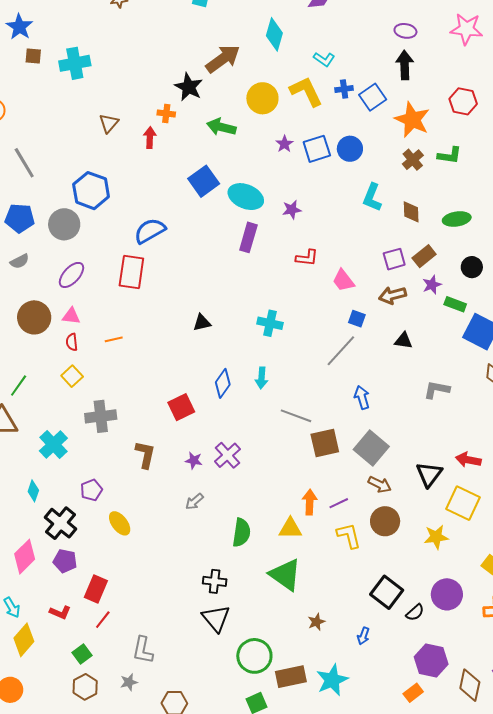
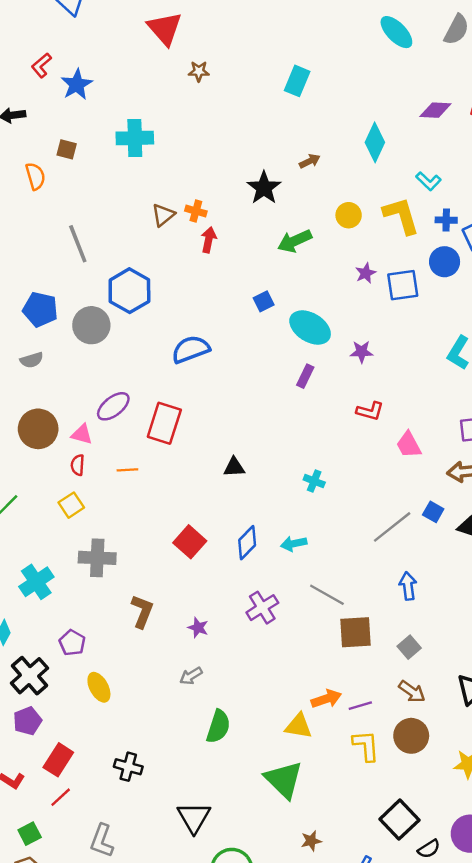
brown square: (33, 56) -> (67, 149), moved
brown arrow: (223, 59) -> (310, 161), size x0.5
yellow circle: (262, 98) -> (349, 215), size x0.7
orange cross: (166, 114) -> (196, 211), moved
green arrow: (221, 127) -> (295, 241), turned -48
blue circle: (350, 149) -> (445, 262), moved
gray line: (24, 163) -> (78, 244), moved
blue square: (204, 181) -> (264, 301), size x0.6
purple rectangle: (248, 237) -> (305, 376), size x0.7
red rectangle: (131, 272) -> (164, 423), moved
purple ellipse: (71, 275) -> (113, 406), moved
blue square: (357, 319) -> (433, 512), moved
cyan cross: (270, 323) -> (314, 481), size x0.7
cyan arrow: (262, 378) -> (294, 544), turned 65
red square: (181, 407) -> (190, 542), moved, turned -32
gray square: (371, 448) -> (409, 647), size x0.6
purple cross: (227, 455) -> (262, 608), moved
purple pentagon: (91, 490) -> (72, 643), turned -30
orange arrow: (310, 502) -> (326, 699), turned 60
green semicircle: (241, 533) -> (218, 726), moved
purple pentagon: (65, 561) -> (27, 721), turned 30
black cross: (215, 581) -> (128, 767), moved

